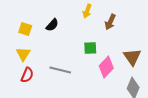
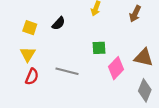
brown arrow: (110, 22) -> (135, 14), moved
brown triangle: (132, 57) -> (144, 57), turned -42

